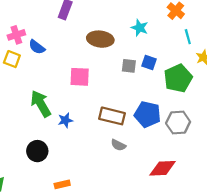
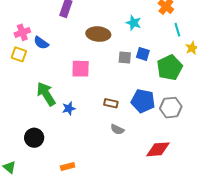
brown rectangle: (112, 116) -> (111, 103), size x0.6
black circle: (37, 151) -> (34, 138), moved

